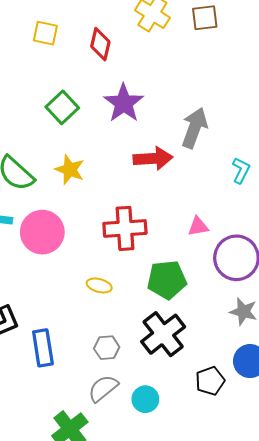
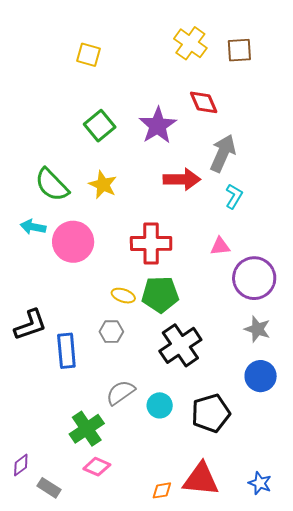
red diamond: (100, 44) -> (204, 102), moved, turned -40
cyan L-shape: (241, 170) -> (234, 196), moved
green pentagon: (167, 280) -> (160, 294), moved
gray hexagon: (107, 348) -> (111, 332), moved
black pentagon: (210, 381) -> (211, 413), moved, size x1.4

